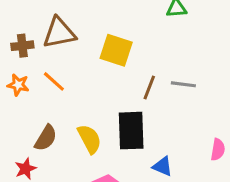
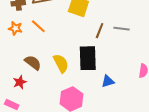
brown semicircle: (46, 138) -> (33, 63), turned -84
blue triangle: (163, 166) -> (108, 81), turned -40

